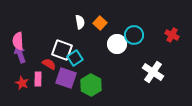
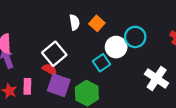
white square: (62, 50) -> (54, 54), turned 30
cyan square: (75, 58) -> (101, 63), moved
red semicircle: (49, 64) -> (50, 70), moved

